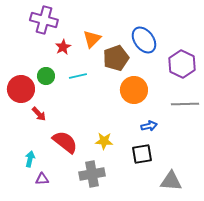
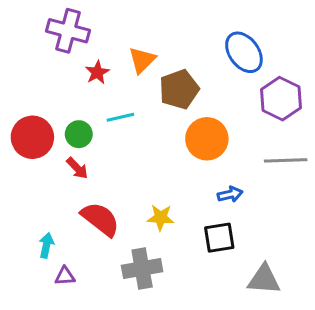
blue ellipse: (144, 40) -> (244, 52), moved
green circle: (46, 76) -> (79, 134), moved
red arrow: (39, 114) -> (77, 168), moved

